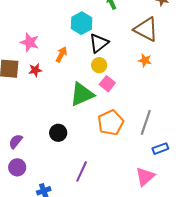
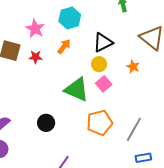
cyan hexagon: (82, 23) -> (70, 18), moved
orange star: (145, 60) -> (133, 67), moved
green triangle: (82, 94) -> (77, 89), turned 36

